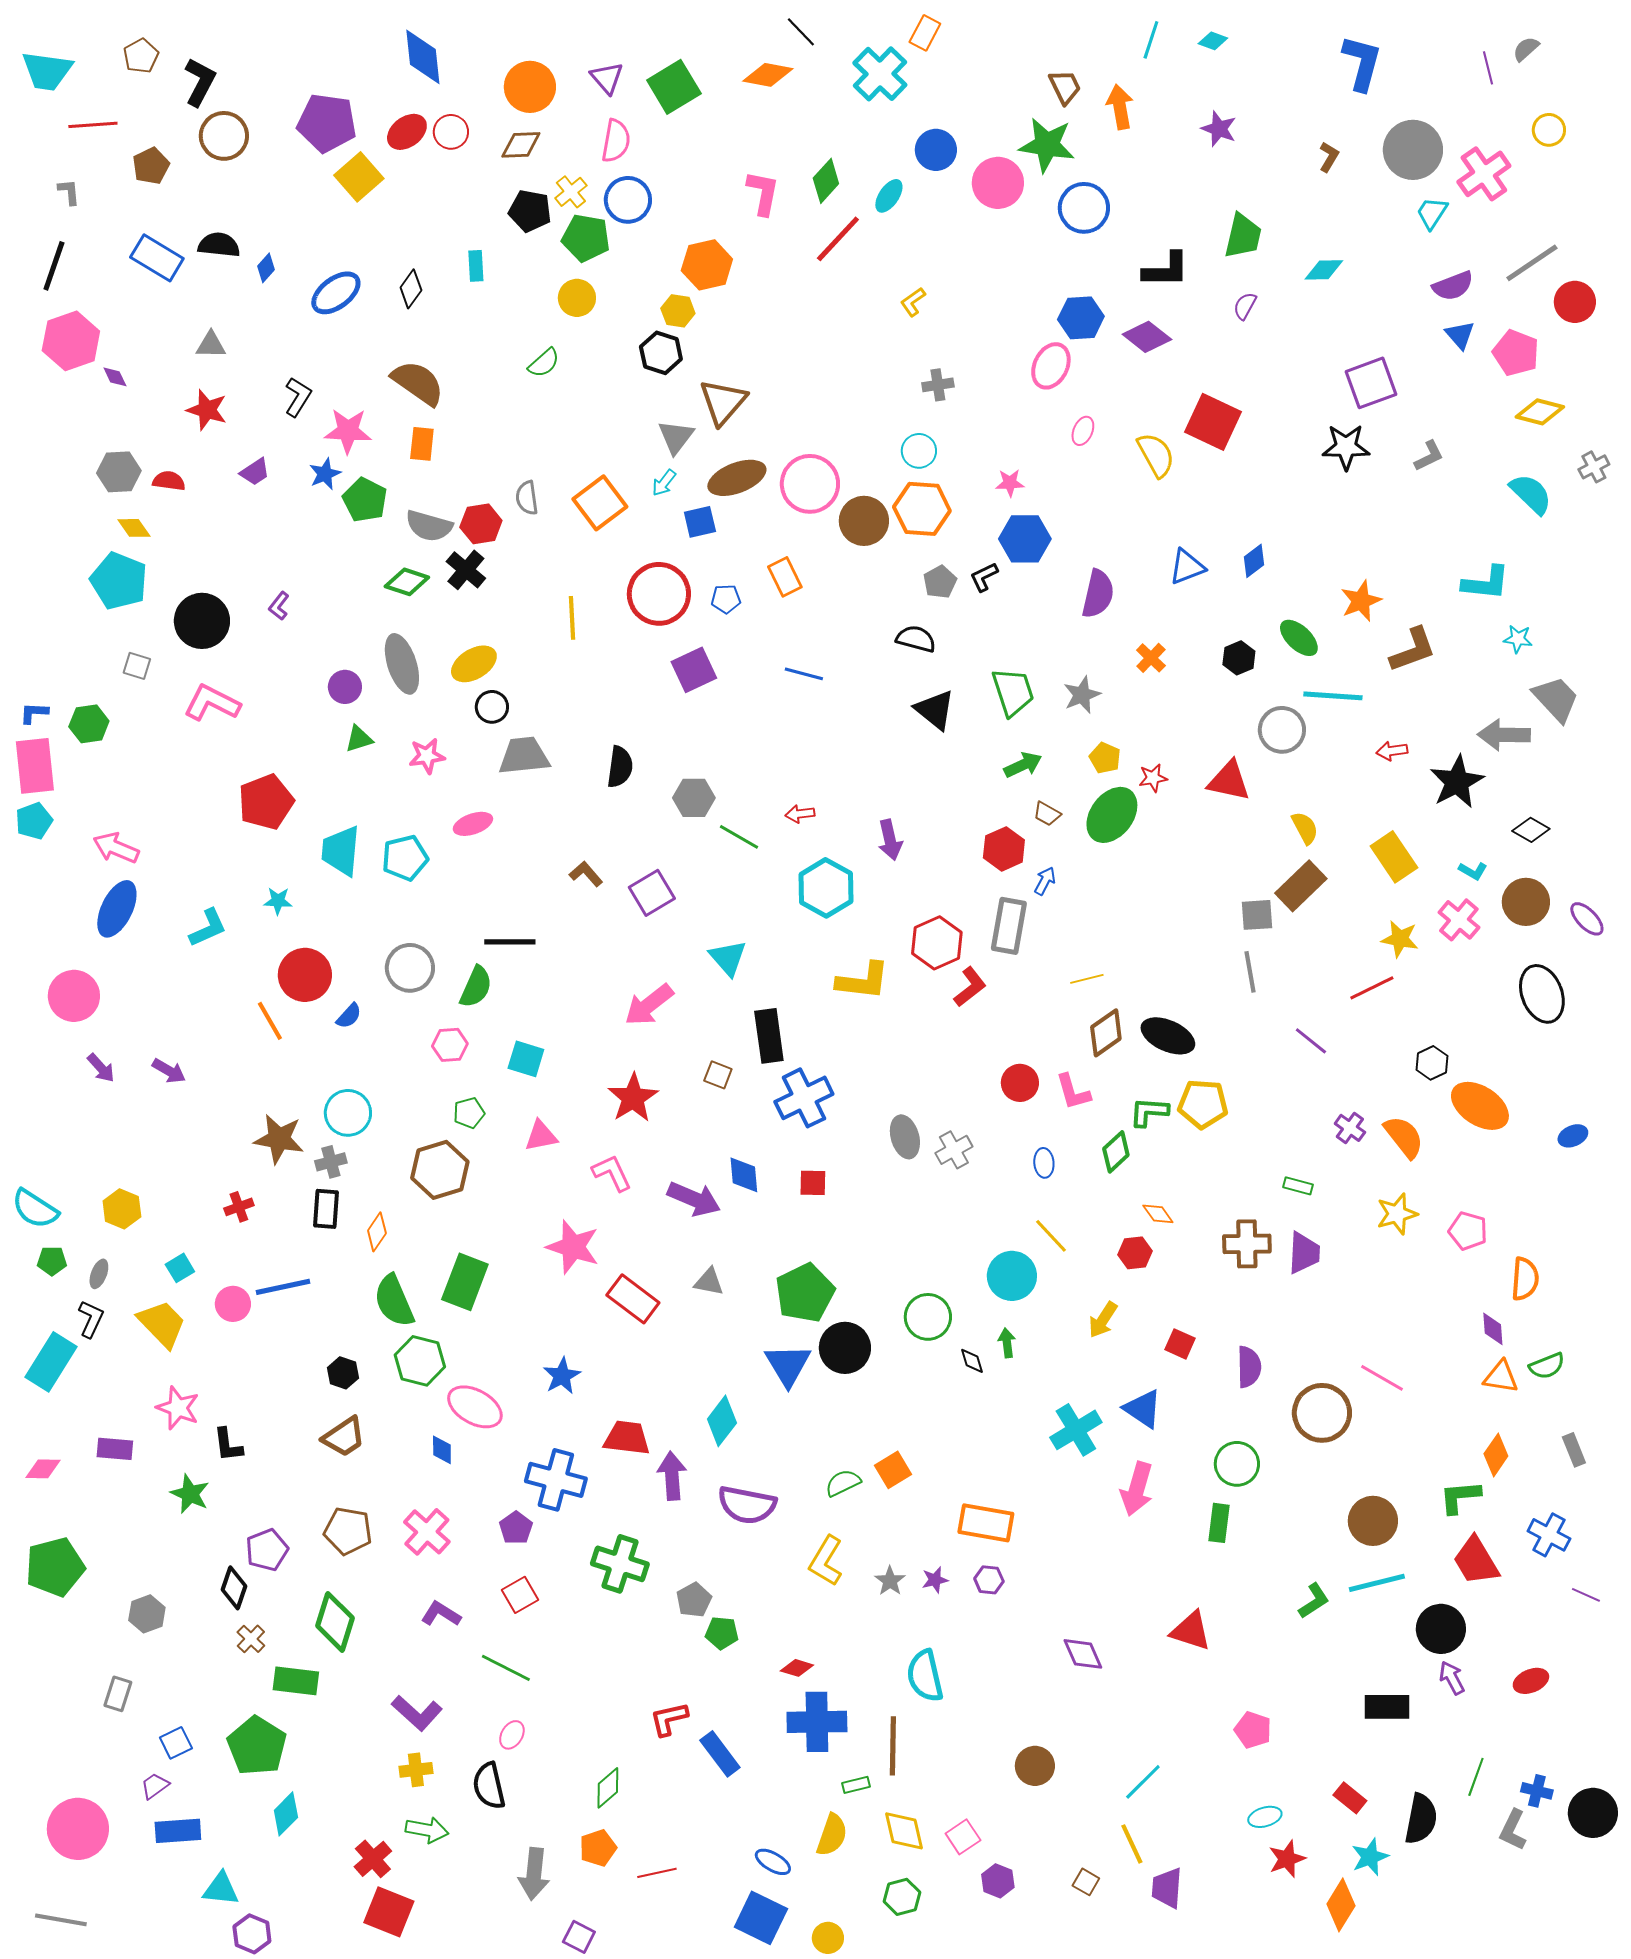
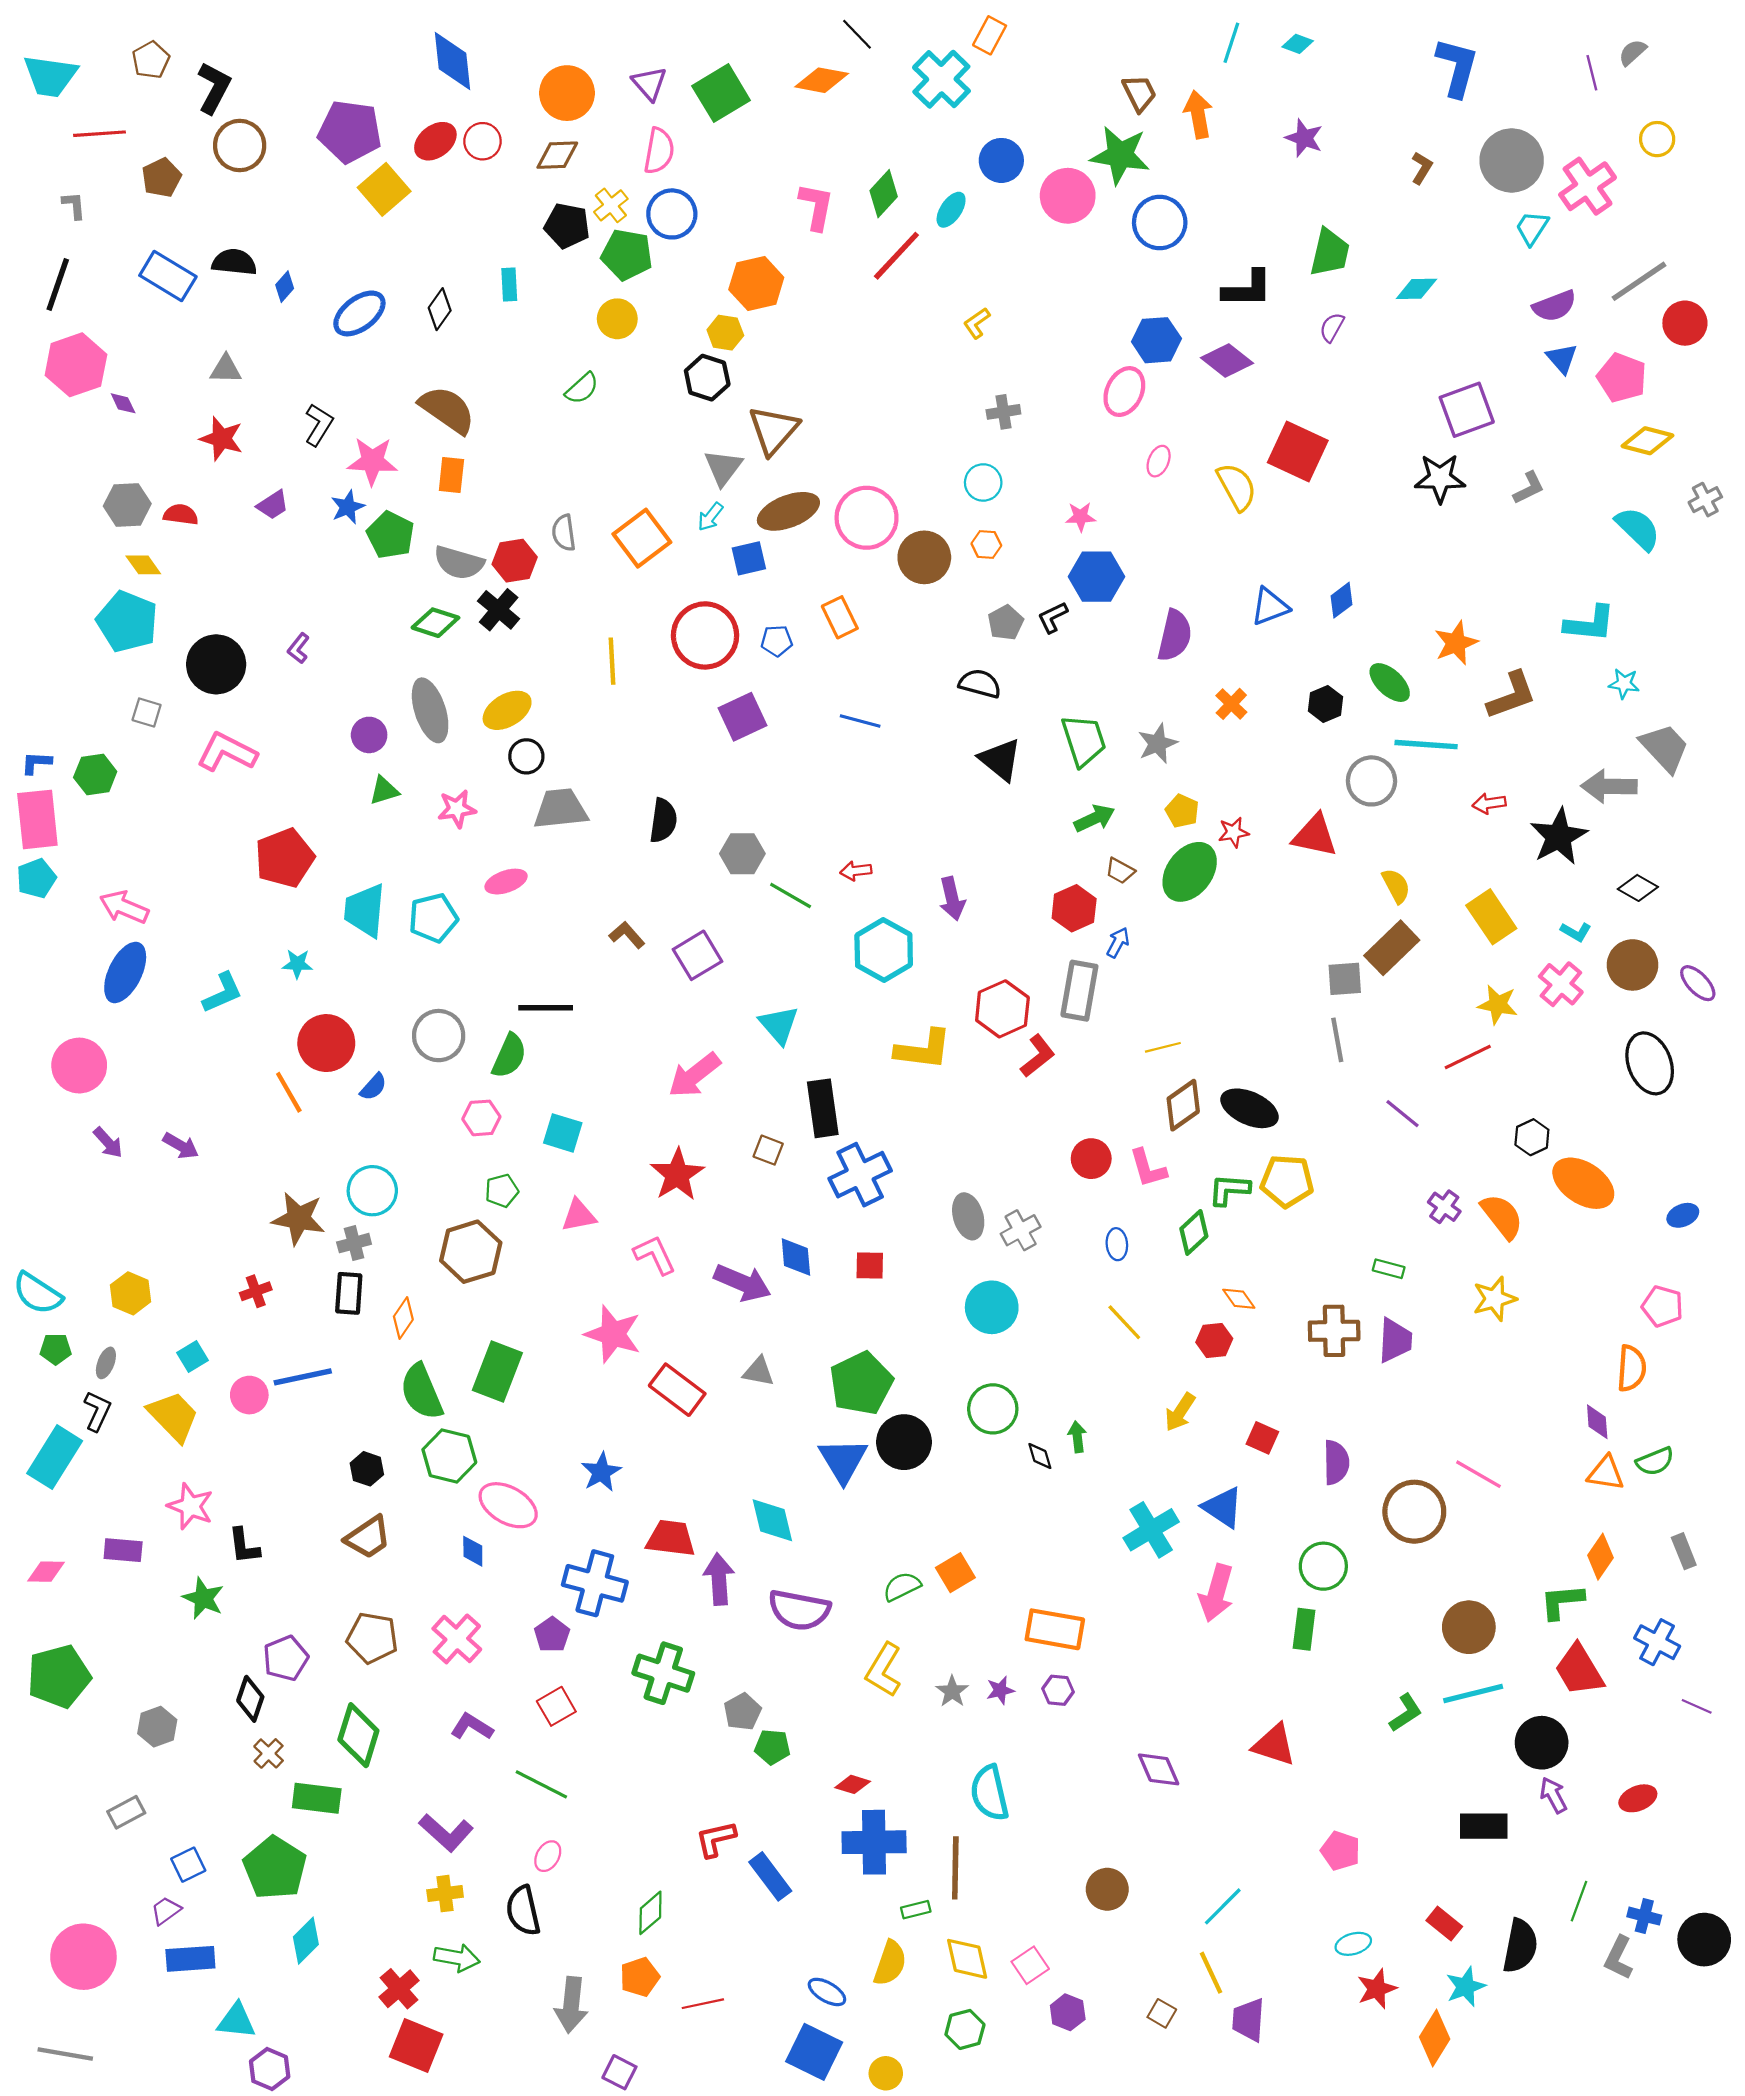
orange hexagon: (922, 509) -> (986, 545), size x0.5
pink pentagon: (1468, 1231) -> (1662, 1306), moved
cyan circle: (1012, 1276) -> (992, 1307), moved
cyan diamond: (722, 1421) -> (772, 1520), turned -51
gray rectangle: (118, 1694) -> (126, 1812), turned 44

